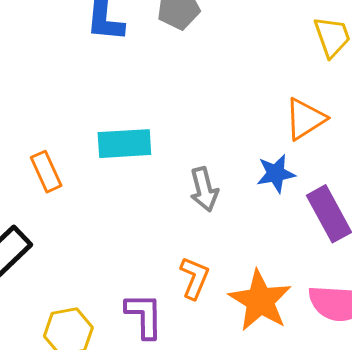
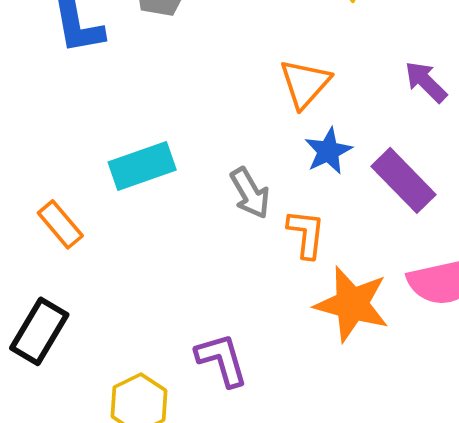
orange triangle: (305, 119) -> (305, 84), moved
orange L-shape: (195, 278) -> (306, 234), moved

